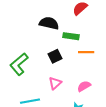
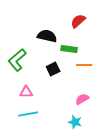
green L-shape: (19, 64) -> (17, 60), moved
pink triangle: (55, 83) -> (26, 92), moved, turned 40

